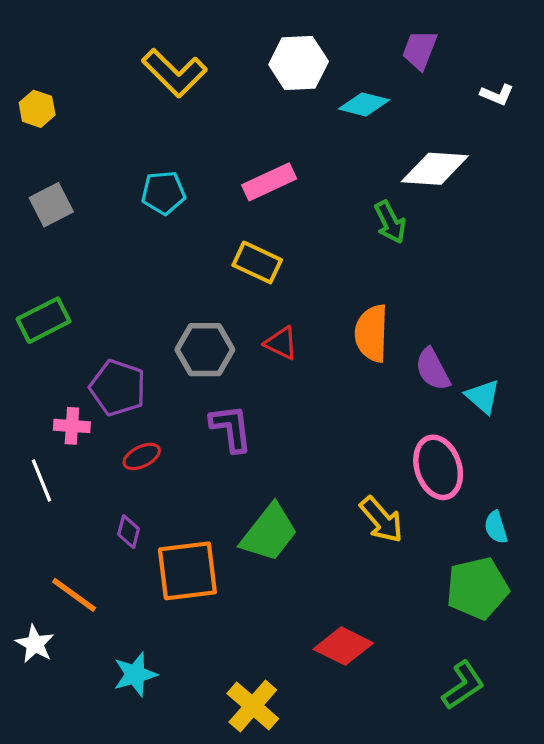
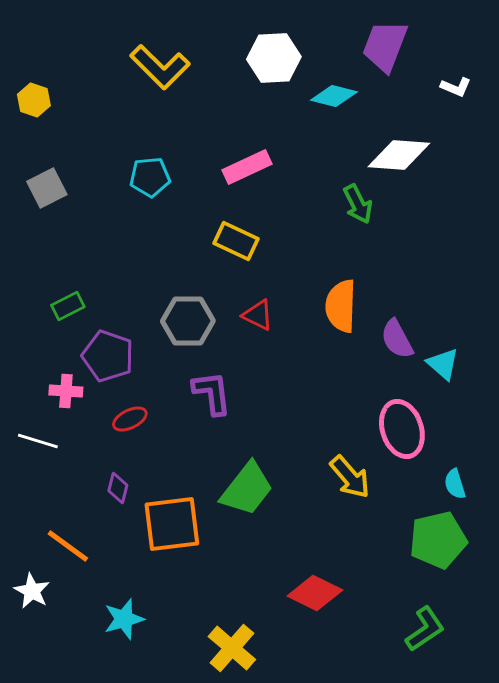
purple trapezoid: (420, 50) -> (385, 46), size x1.4
green rectangle: (44, 320) -> (68, 306), moved, size x0.7
white line: (41, 480) -> (38, 441), turned -51

